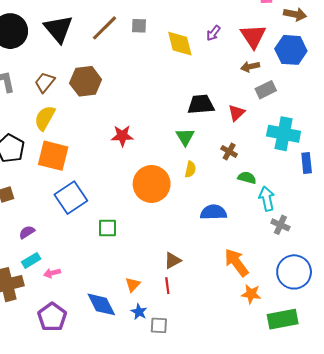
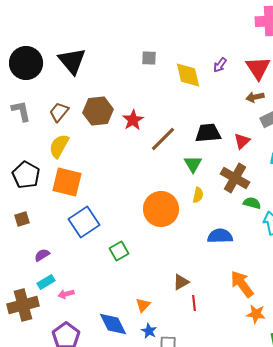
brown line: (104, 28) -> (163, 139), moved
red star: (122, 136) -> (133, 120), moved, turned -30
brown cross: (229, 152) -> (235, 178), size x1.8
green square: (108, 228) -> (119, 251), turned -30
red line: (167, 286) -> (194, 303), moved

